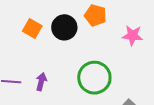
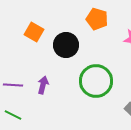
black circle: (64, 27) -> (66, 45), moved

